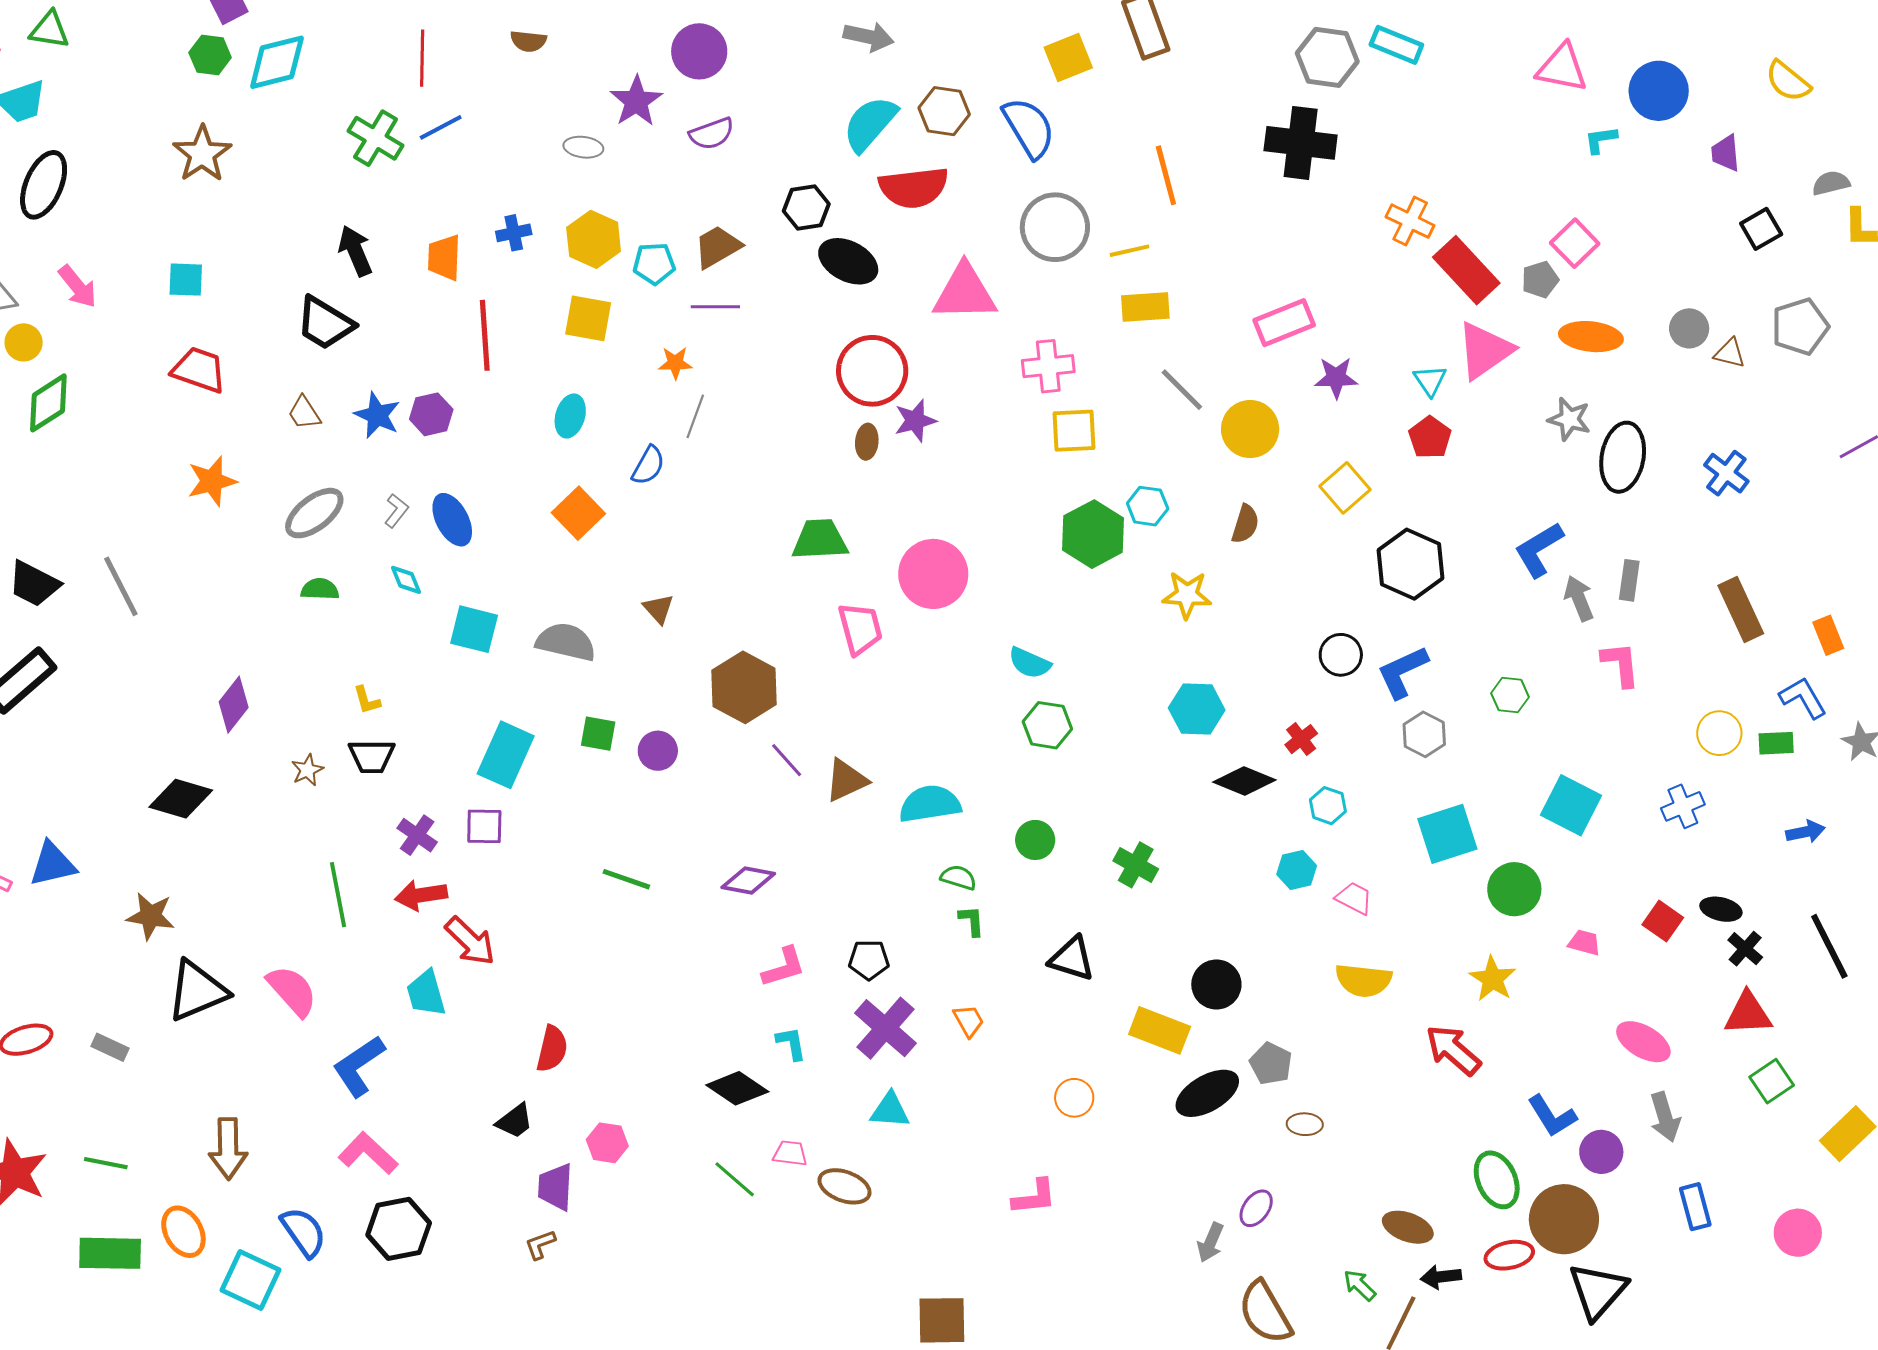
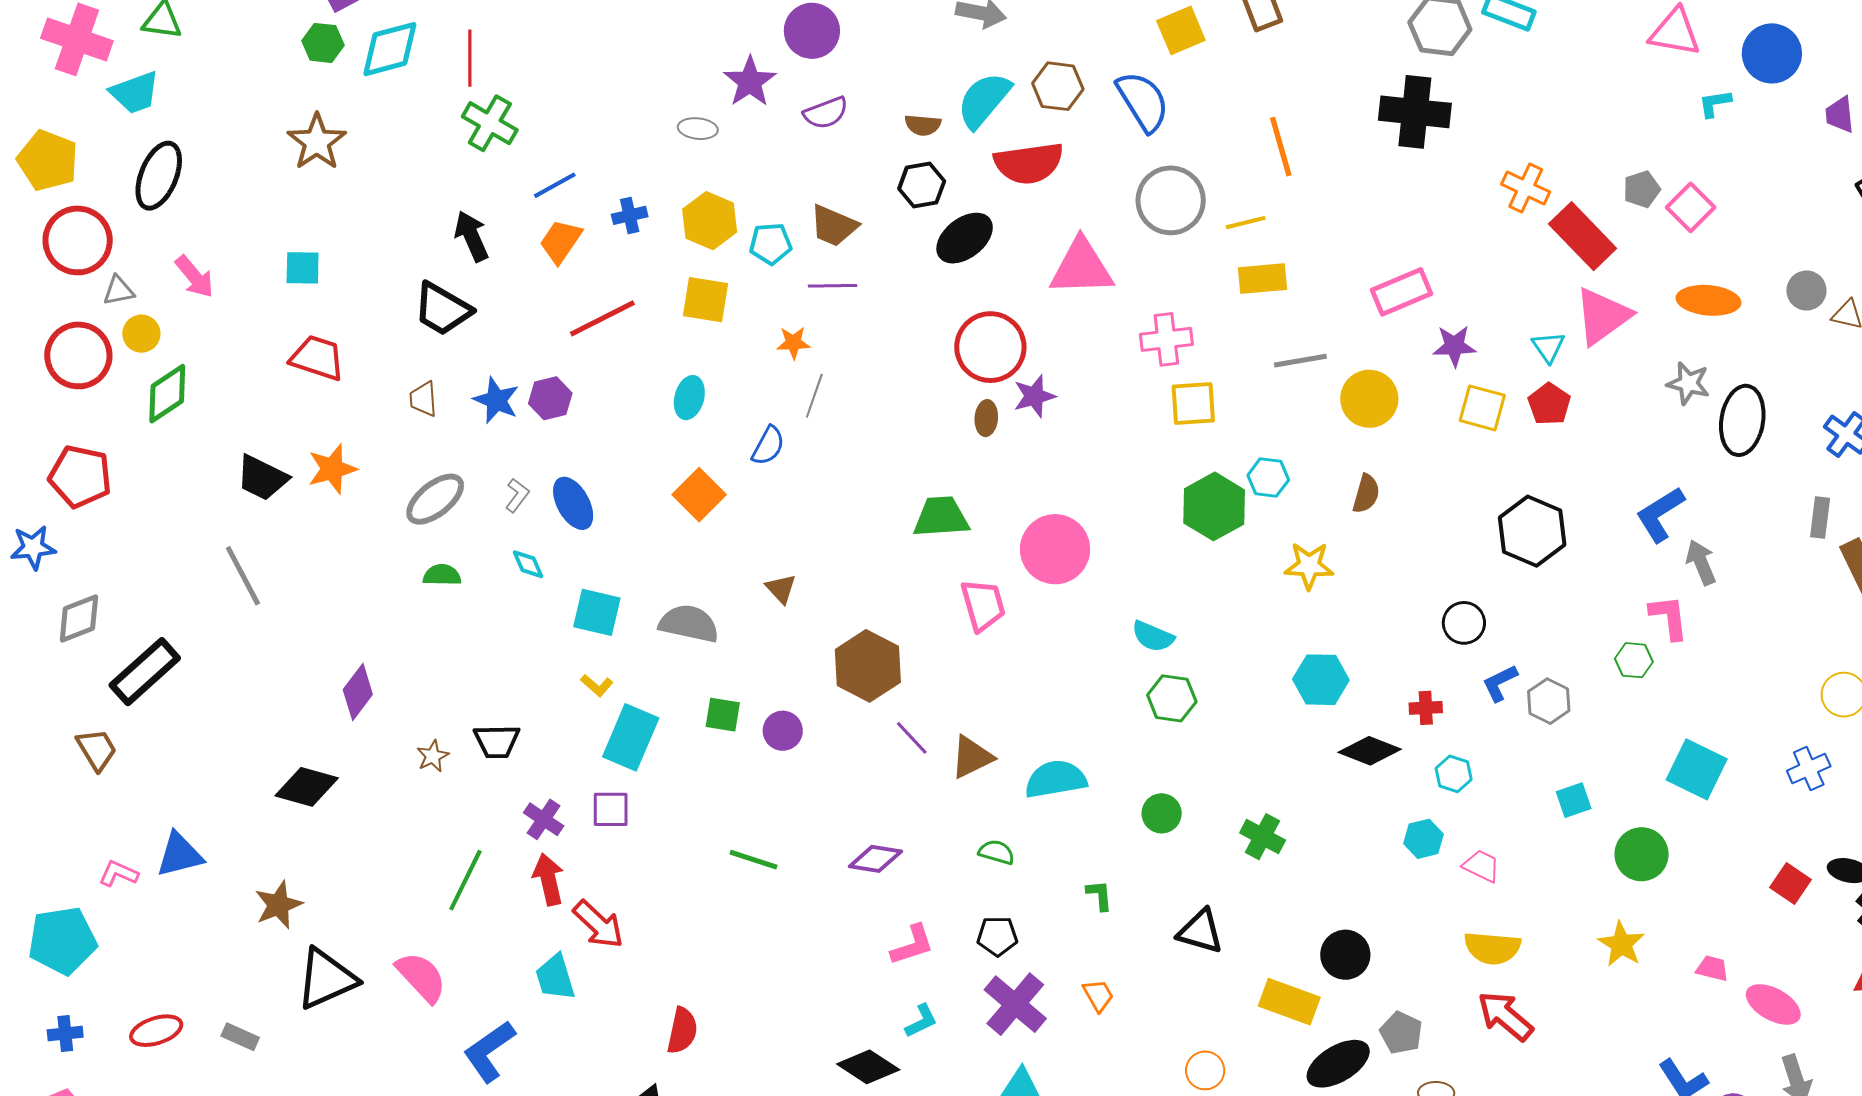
brown semicircle: (528, 41) -> (923, 125), moved
red line: (422, 58) -> (470, 58), moved
blue line: (441, 127) -> (555, 185), moved
brown trapezoid: (717, 247) -> (834, 226), turned -126
orange trapezoid: (444, 258) -> (561, 241), turned 33
black ellipse: (848, 261) -> (965, 238), turned -64
gray pentagon: (1540, 280) -> (1642, 189), moved
red line: (485, 335) -> (602, 318), turned 68
gray line: (1182, 390) -> (1300, 361), turned -54
brown trapezoid: (304, 413) -> (423, 399), turned 30
yellow square: (1345, 488) -> (1482, 408), moved, turned -33
gray rectangle: (1629, 580) -> (1820, 518), moved
black trapezoid: (34, 584) -> (262, 478), moved
pink L-shape: (1621, 664) -> (1669, 617), moved
blue L-shape: (1402, 672) -> (1500, 683), moved, size x0.7
yellow L-shape: (367, 700) -> (597, 685), moved, turned -32
red cross: (1301, 739) -> (1426, 708), turned 36
cyan square: (1447, 834) -> (1574, 800), size x0.6
green semicircle: (958, 878) -> (997, 852), moved
green line: (338, 895) -> (465, 880), turned 38
red arrow: (421, 895) -> (548, 879), turned 87
brown star: (151, 916) -> (278, 905), turned -30
pink trapezoid: (1584, 943) -> (1712, 968), moved
cyan L-shape: (791, 1043) -> (921, 1021), turned 75
red arrow: (1453, 1050) -> (1505, 1016), moved

